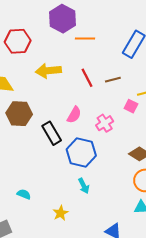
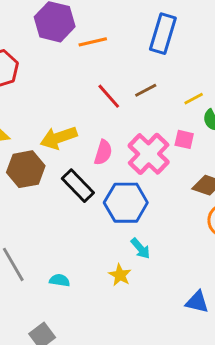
yellow arrow: (48, 71) -> (59, 138), moved
pink square: (131, 106) -> (184, 139), moved
pink cross: (105, 123) -> (149, 154), size x1.6
yellow star: (61, 213) -> (120, 275), moved

